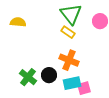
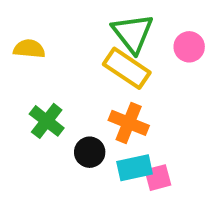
yellow rectangle: (68, 32) -> (127, 68), size x1.6
green cross: (28, 77) -> (47, 121), moved

